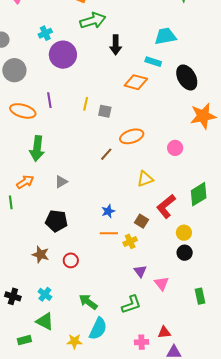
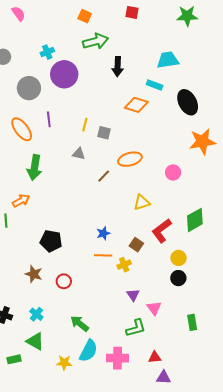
gray circle: (14, 70) -> (29, 88), moved
orange ellipse: (23, 111) -> (22, 129), turned 35
gray triangle: (61, 182) -> (79, 154), moved, turned 40
green L-shape: (131, 304) -> (136, 328), moved
pink cross: (142, 342) -> (118, 358), moved, size x1.5

